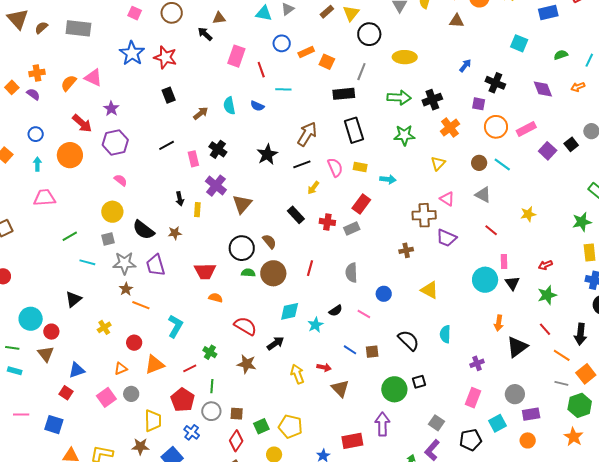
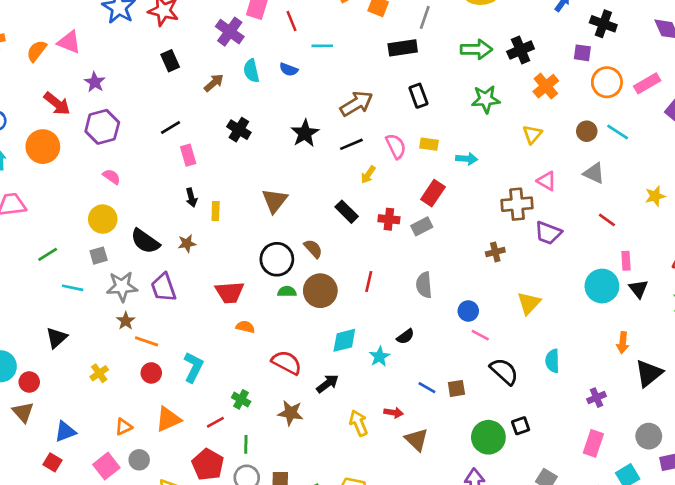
black rectangle: (354, 130) -> (418, 96), size x0.7
brown arrow: (307, 134) -> (356, 104), turned 30
pink rectangle: (193, 159) -> (188, 155), moved
purple cross: (216, 186) -> (230, 32), moved
yellow triangle: (430, 290) -> (529, 303), turned 48
pink line: (364, 314) -> (480, 335), moved
red circle: (134, 343) -> (151, 373), moved

